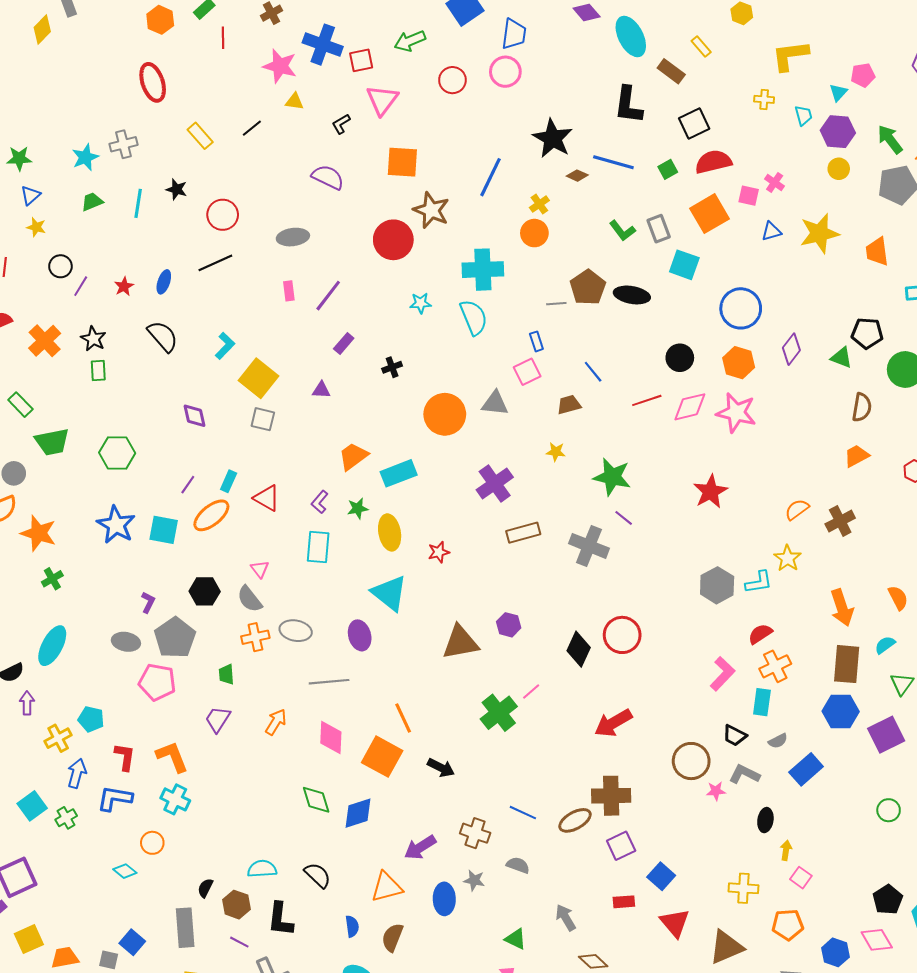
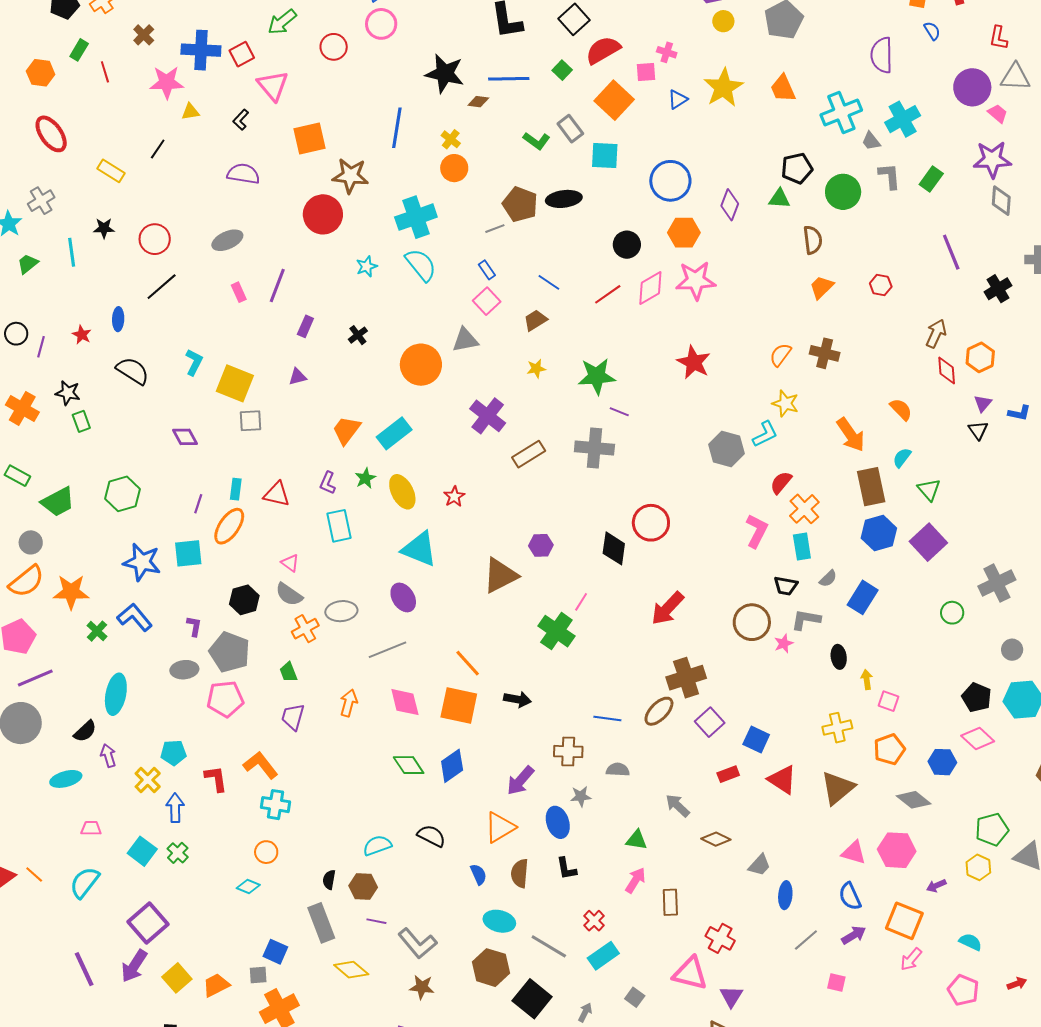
brown cross: (840, 521) -> (825, 353), turned -32
blue L-shape: (115, 798) -> (135, 617), moved, turned 57
black L-shape: (280, 919) -> (566, 869), moved, size x0.7

